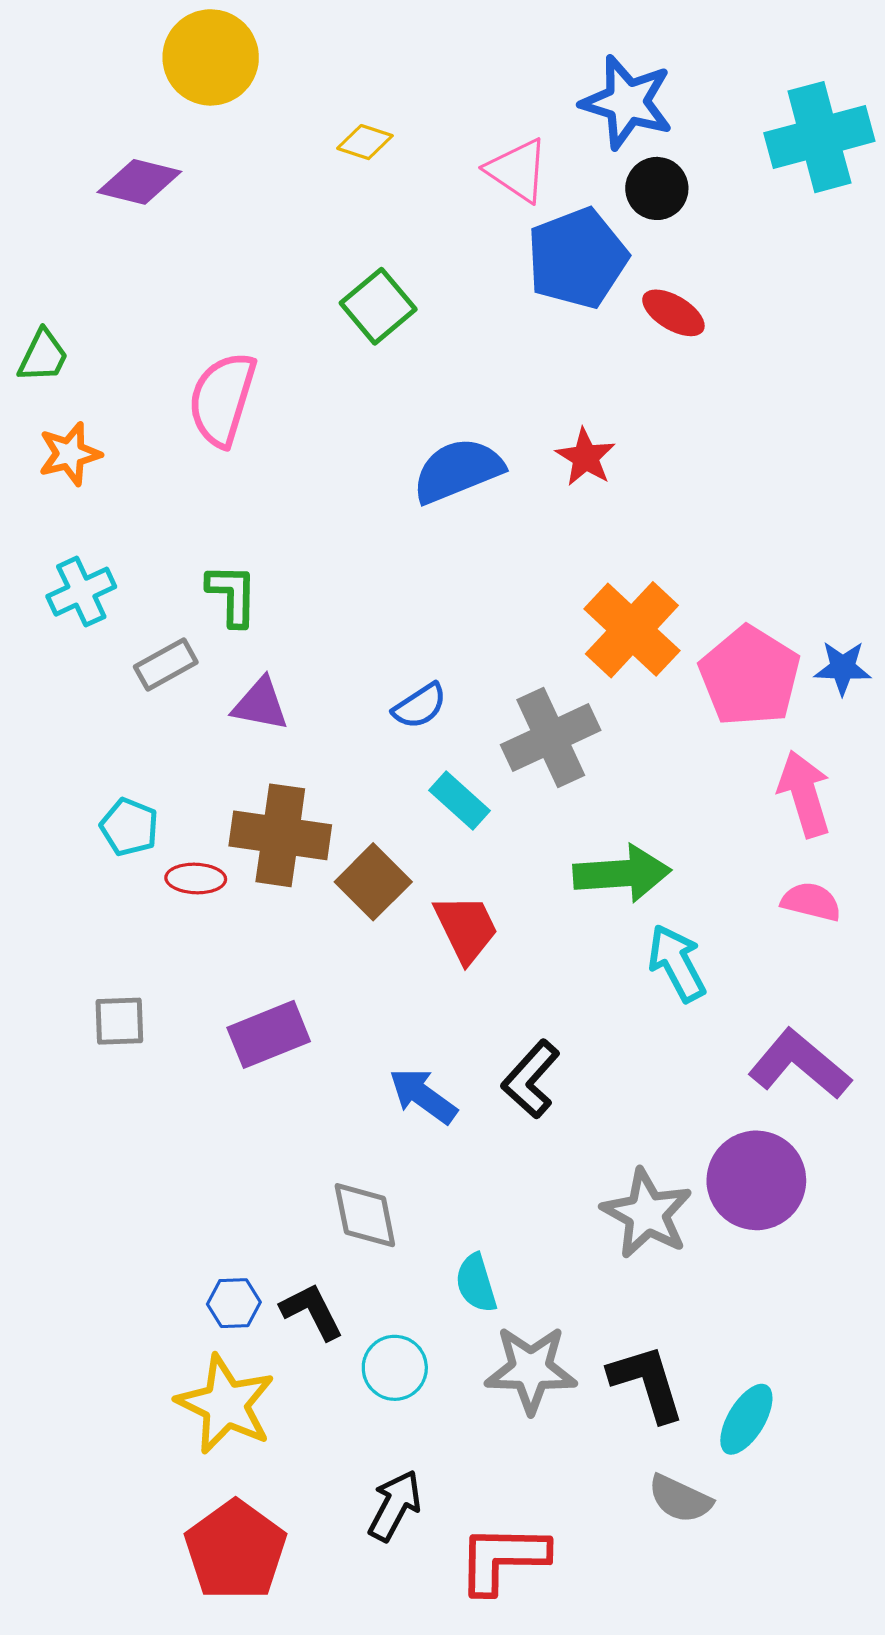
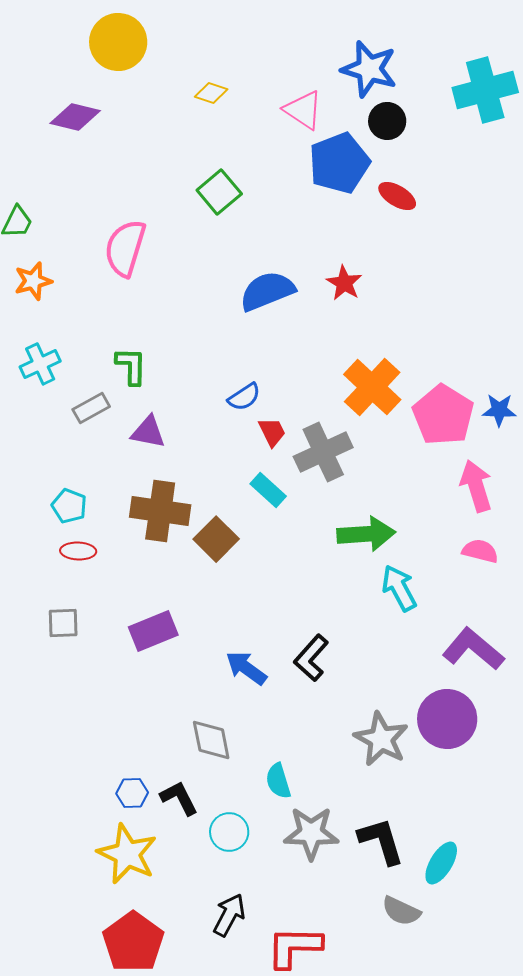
blue semicircle: (420, 706) -> (244, 397), moved
red ellipse: (196, 878) -> (78, 551), moved
red trapezoid: (466, 928) -> (272, 432), moved, size x0.7

